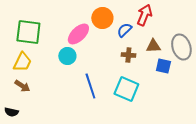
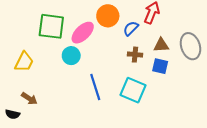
green square: (28, 32) -> (51, 26), moved
blue square: (163, 66) -> (160, 66), moved
brown arrow: (22, 86) -> (29, 99), moved

